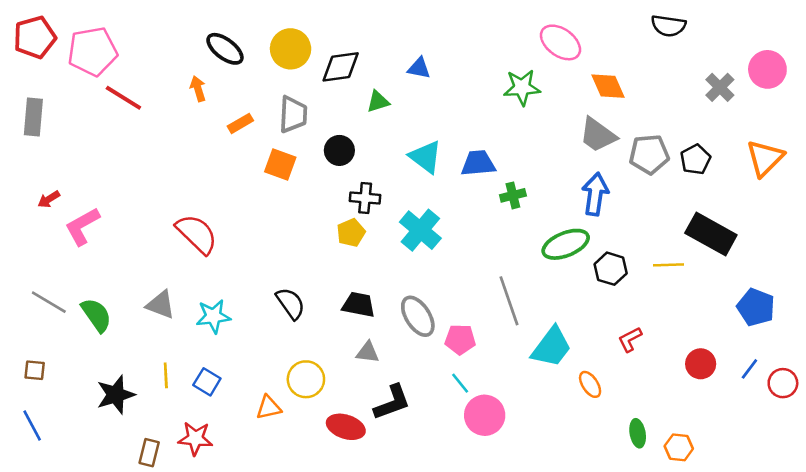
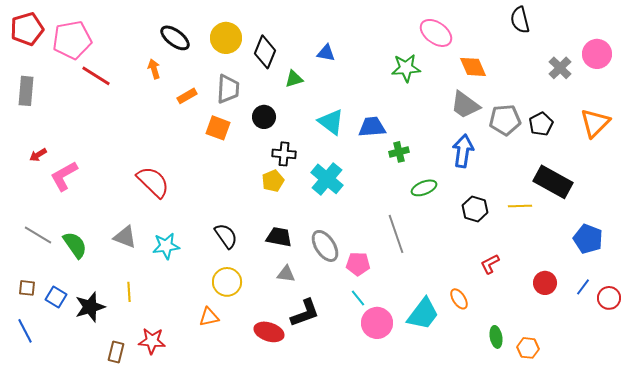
black semicircle: (668, 26) -> (520, 20), turned 68
black diamond: (341, 67) -> (265, 52), turned -60
green ellipse: (566, 244) -> (424, 188), moved, size x0.7
cyan trapezoid: (551, 347) -> (423, 314), moved
yellow circle: (306, 379) -> (227, 282), moved
blue square: (207, 382) -> (56, 297), moved

